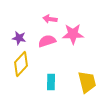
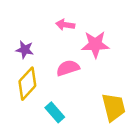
pink semicircle: (47, 41) -> (68, 68), moved
cyan rectangle: (51, 82) -> (55, 112), moved, turned -42

